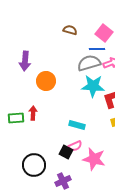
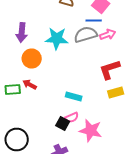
orange circle: (46, 81) -> (32, 58), moved
cyan star: (93, 86) -> (57, 38), moved
red arrow: (33, 113) -> (30, 84), turned -64
black circle: (34, 165) -> (17, 140), moved

